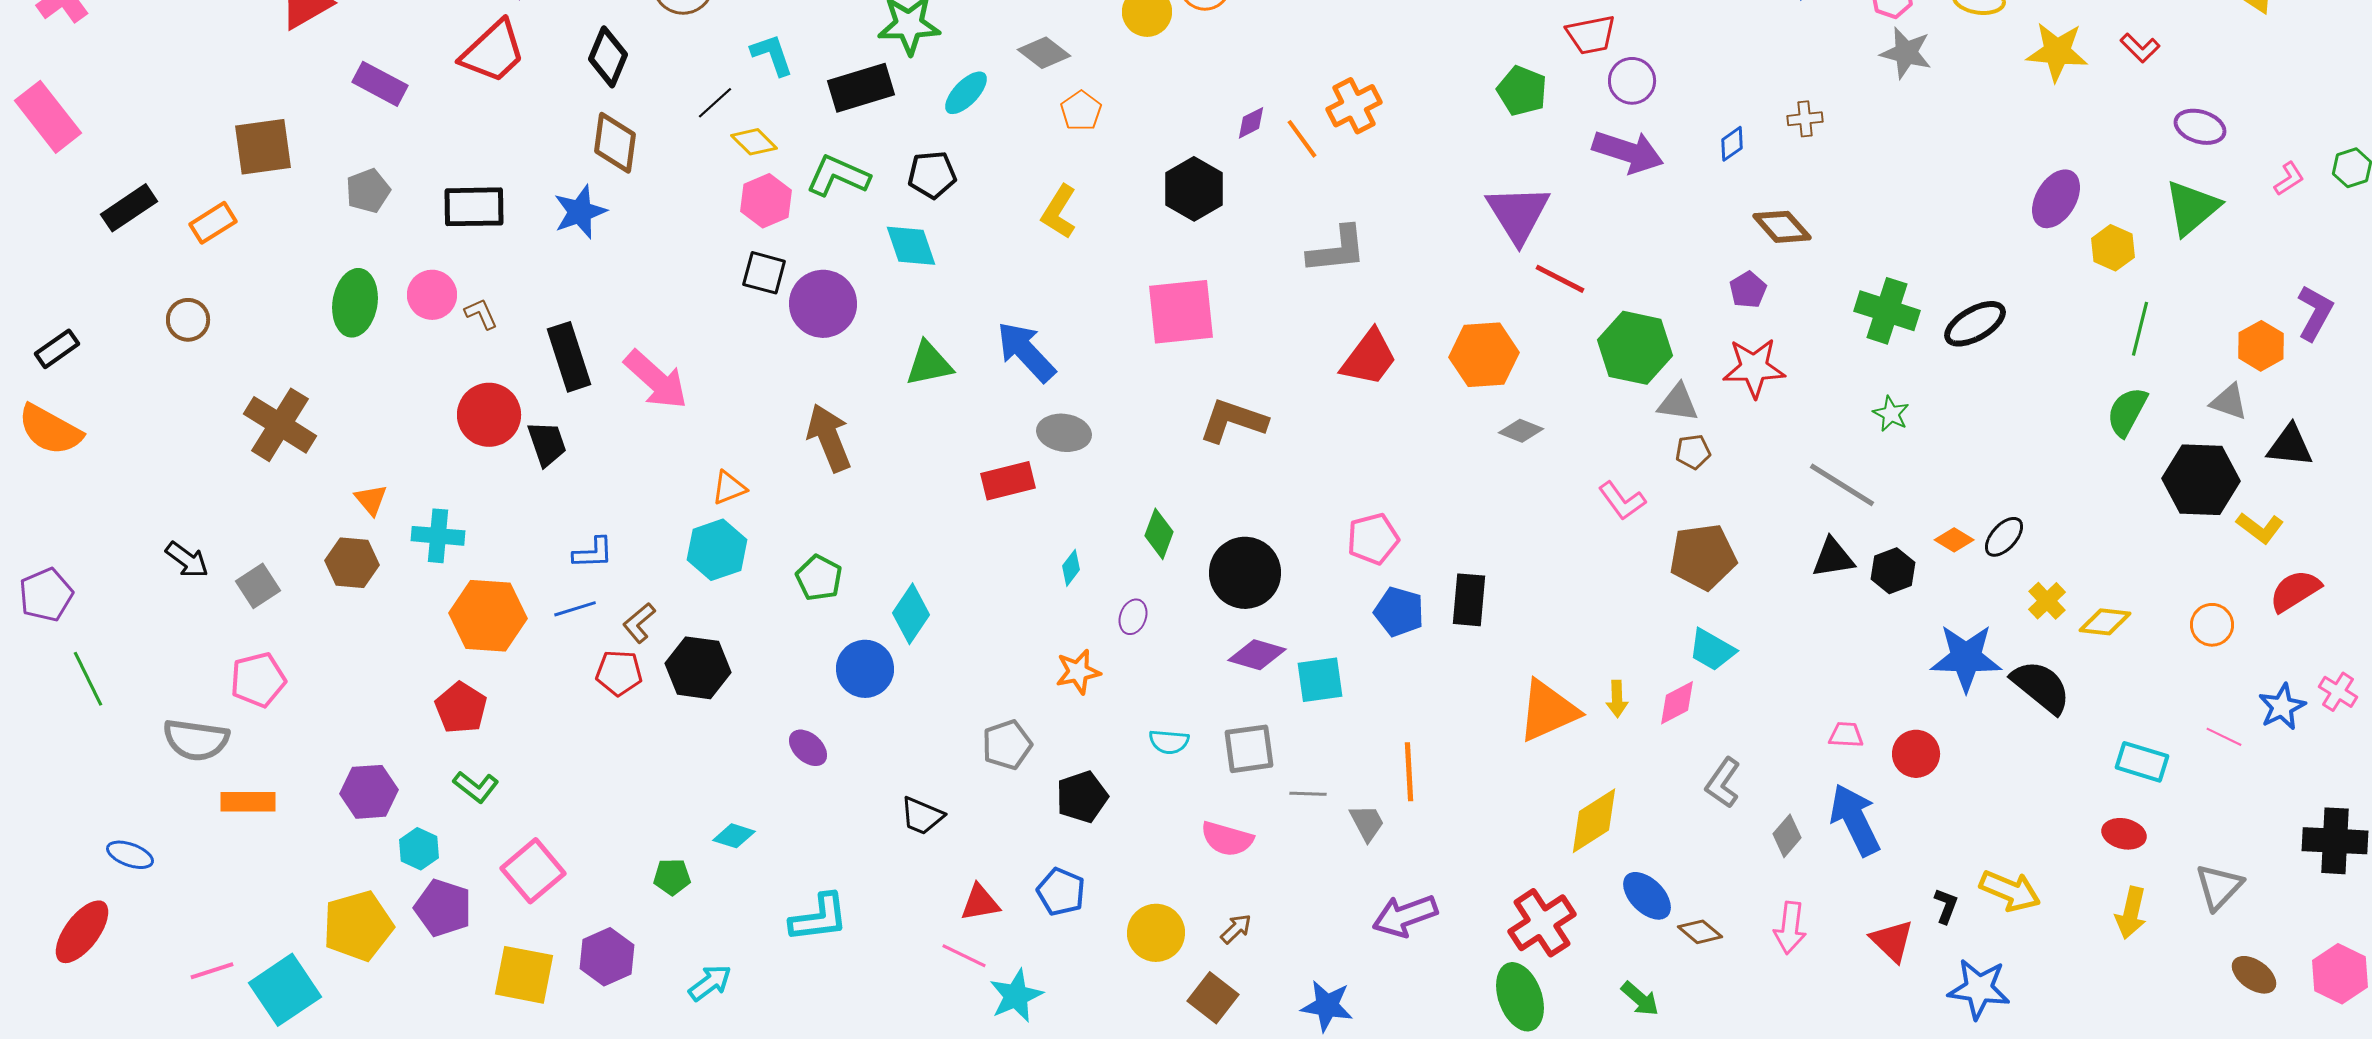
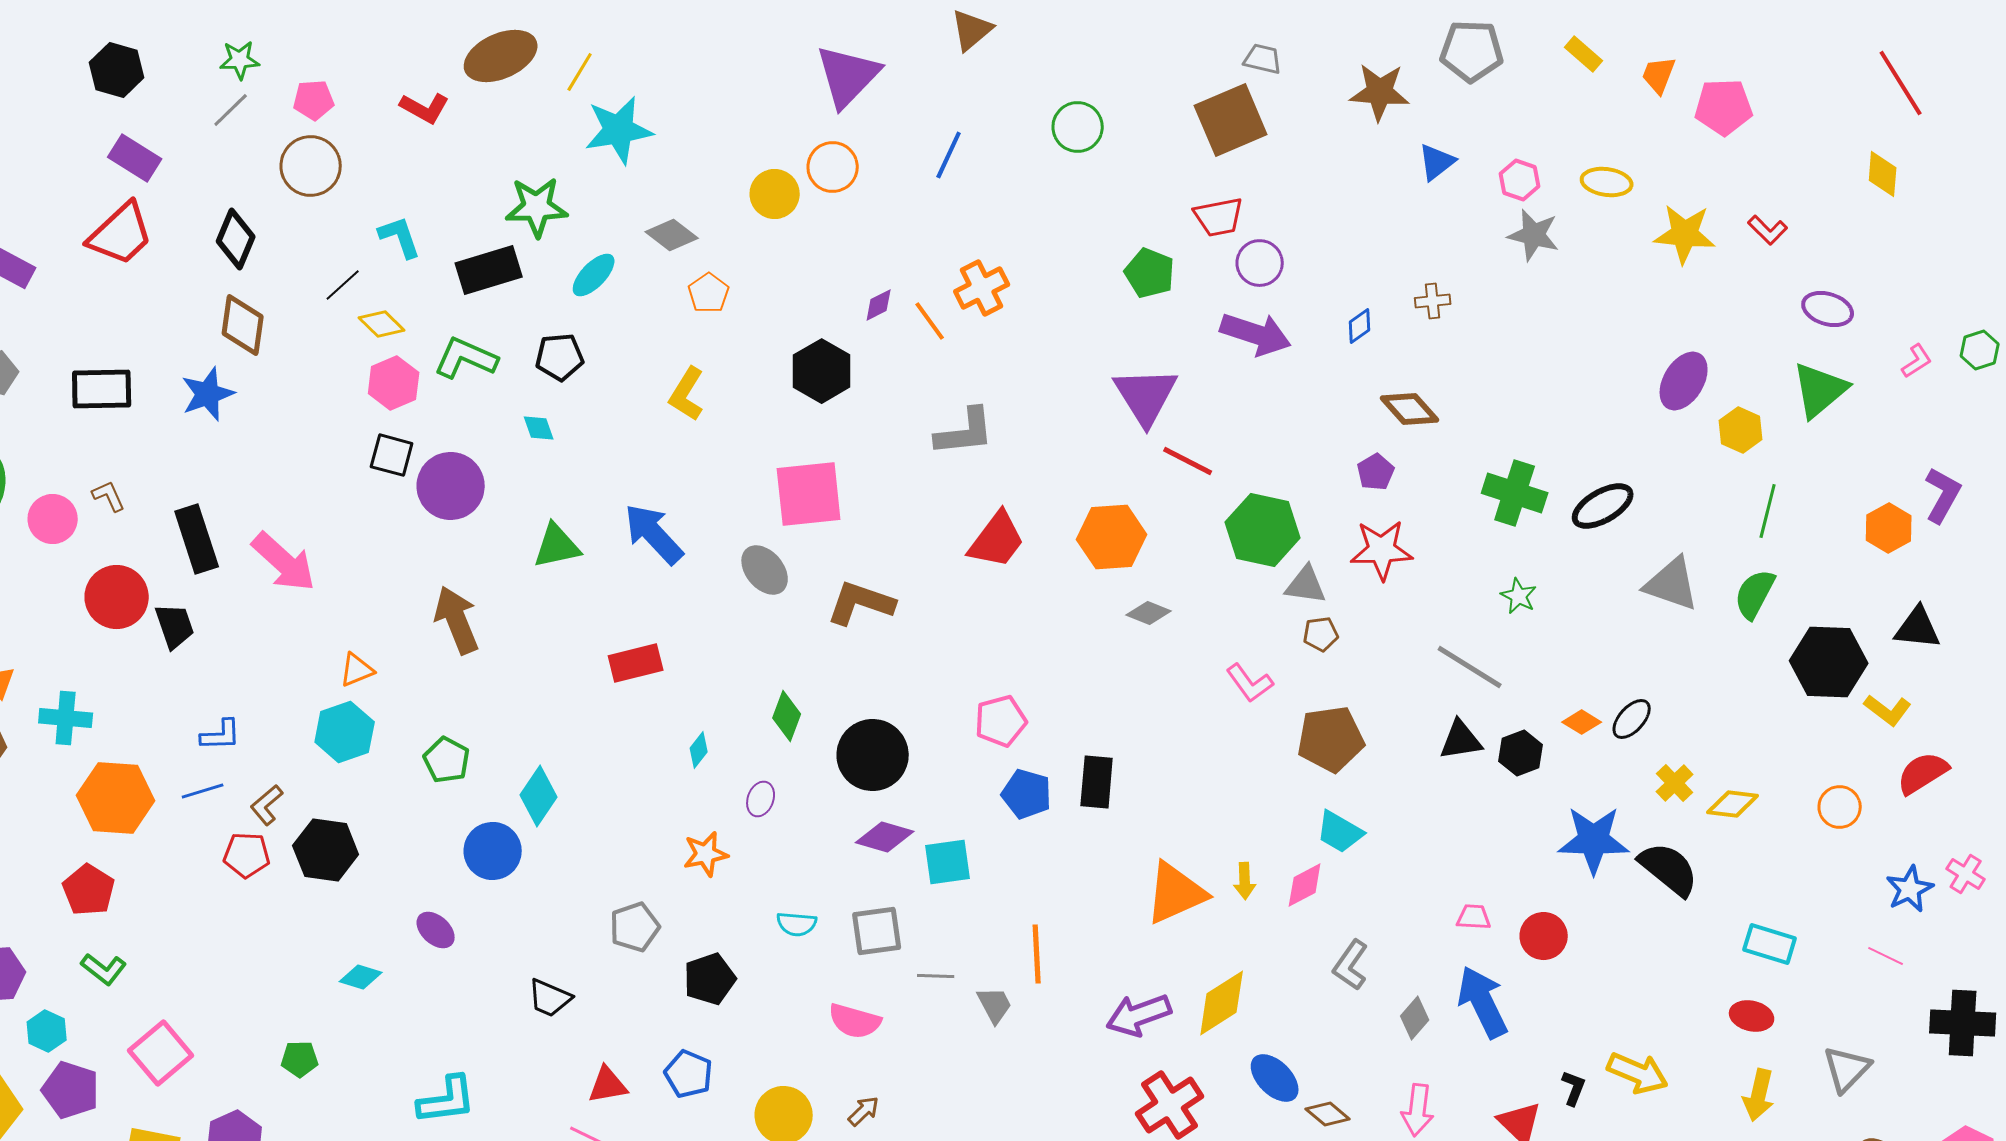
cyan diamond: (911, 246) -> (539, 428), size x0.6
pink circle: (432, 295) -> (53, 519), moved
gray triangle: (2229, 402) -> (1672, 584), moved, size x1.5
gray ellipse: (1064, 433) -> (765, 570), moved, turned 42
pink line: (2224, 737) -> (1886, 956), moved
cyan diamond: (734, 836) -> (361, 977), moved
purple arrow: (1405, 916) -> (1139, 1015), moved

